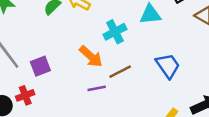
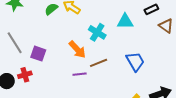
cyan cross: (115, 32) -> (97, 32), turned -36
purple square: (40, 66) -> (38, 54), turned 35

